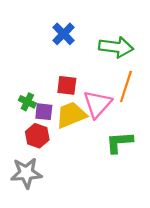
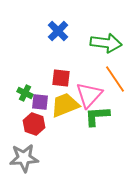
orange line: (126, 86) -> (115, 79), turned -52
green L-shape: (119, 142) -> (97, 116), moved

